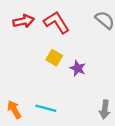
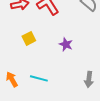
yellow square: (54, 58) -> (29, 38), moved, turned 32

